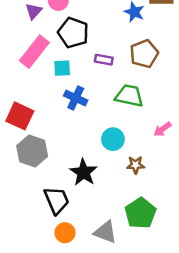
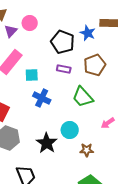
black pentagon: (73, 33) -> (63, 42), moved
green trapezoid: (129, 96) -> (83, 97), turned -145
black star: (83, 172) -> (47, 143), moved

